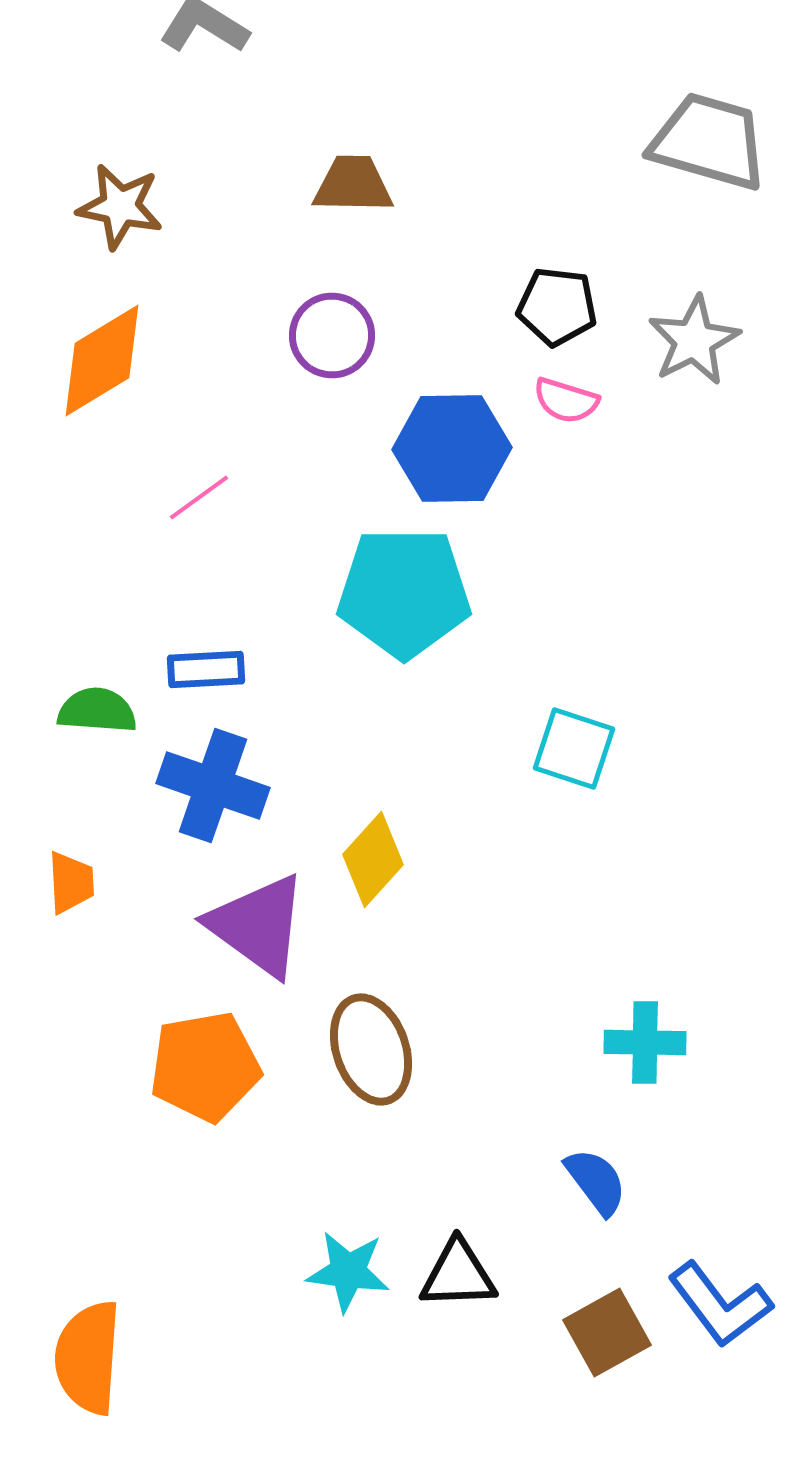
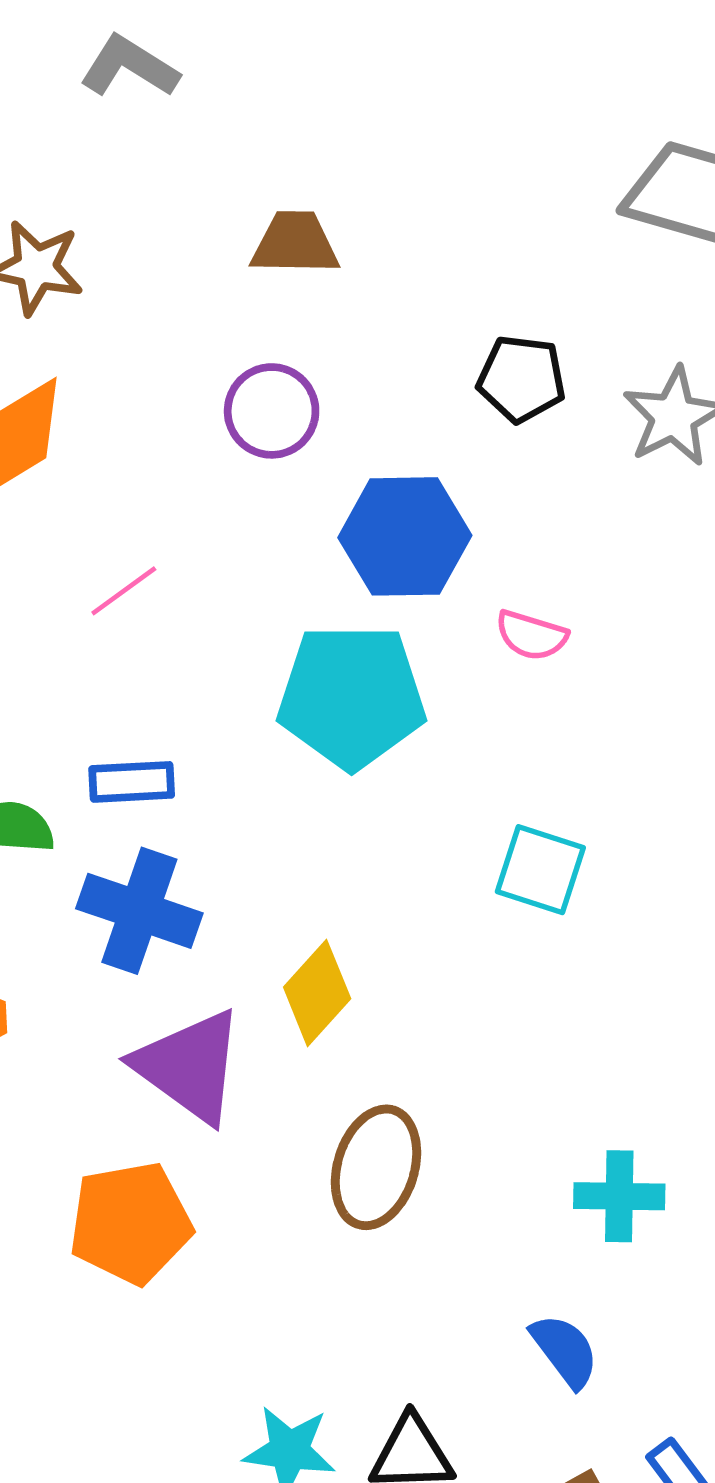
pink semicircle: (566, 400) -> (531, 635), moved
brown ellipse: (371, 1050) -> (376, 1167), moved, turned 36

